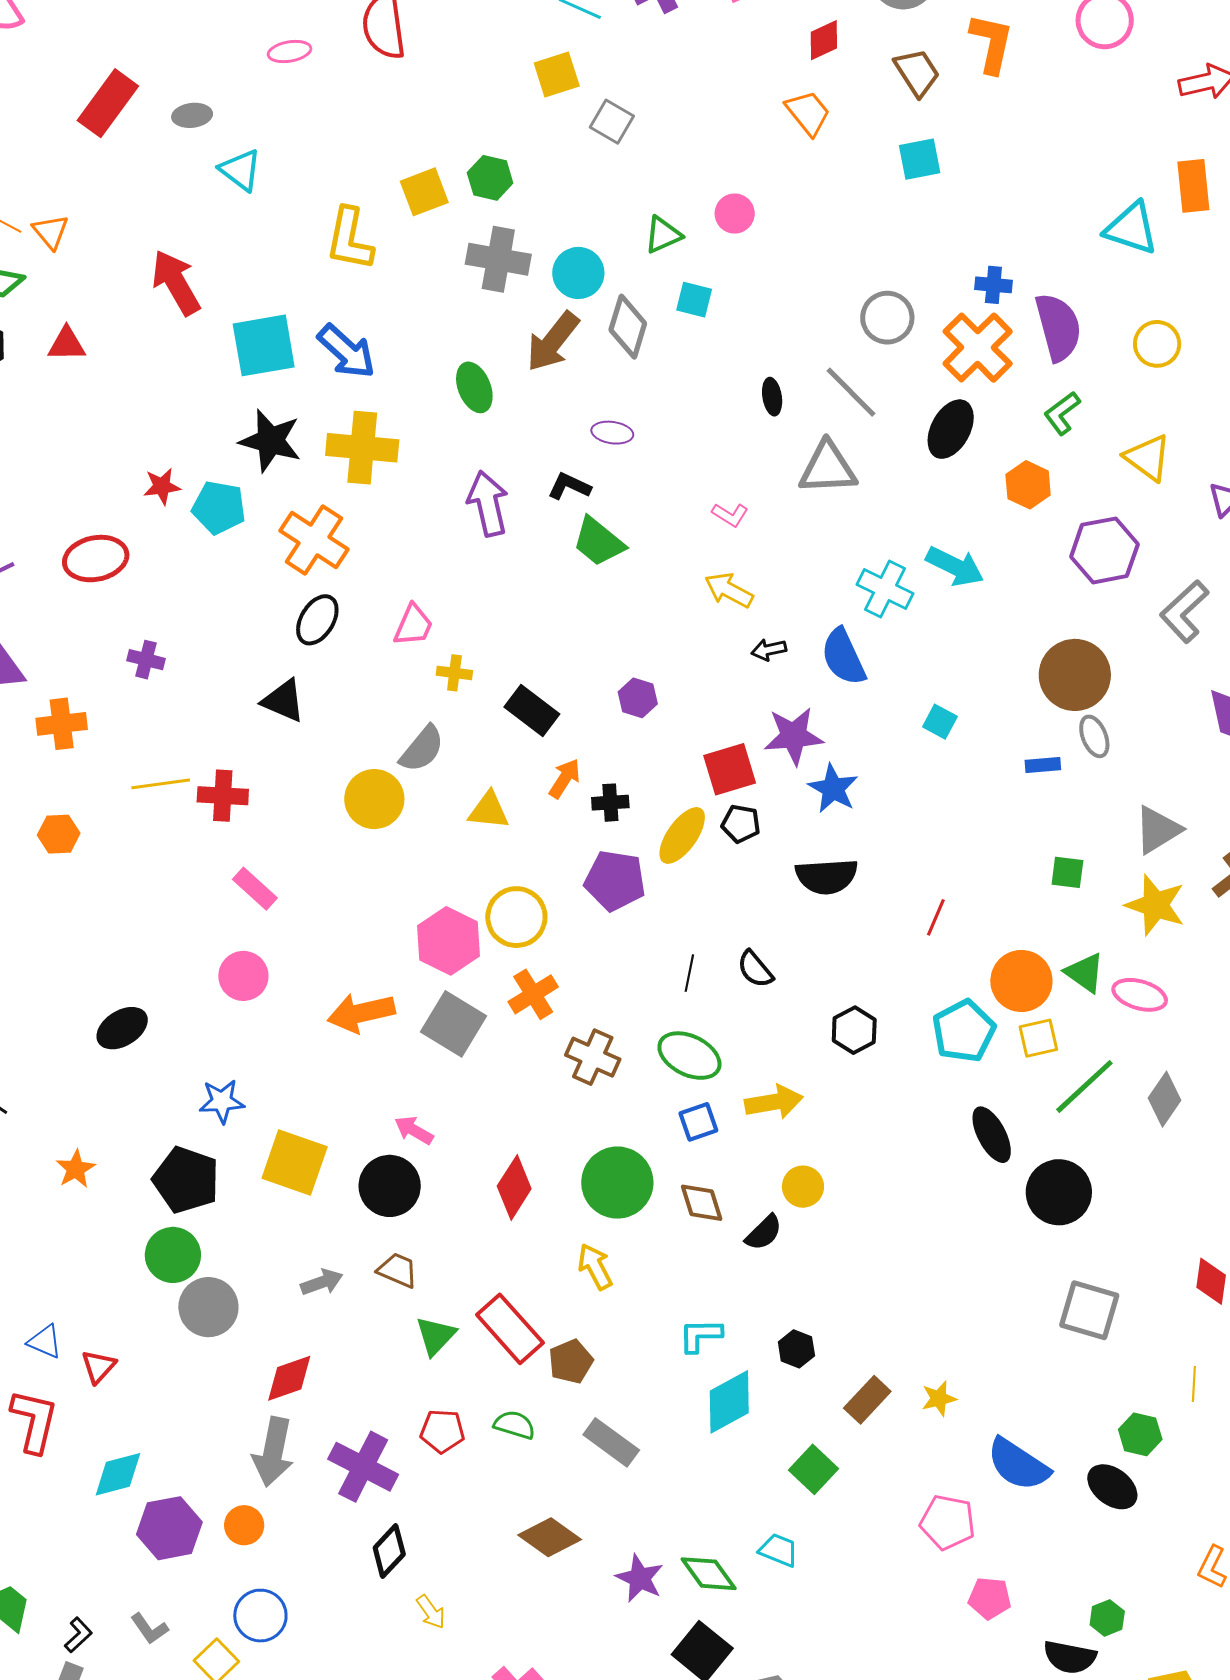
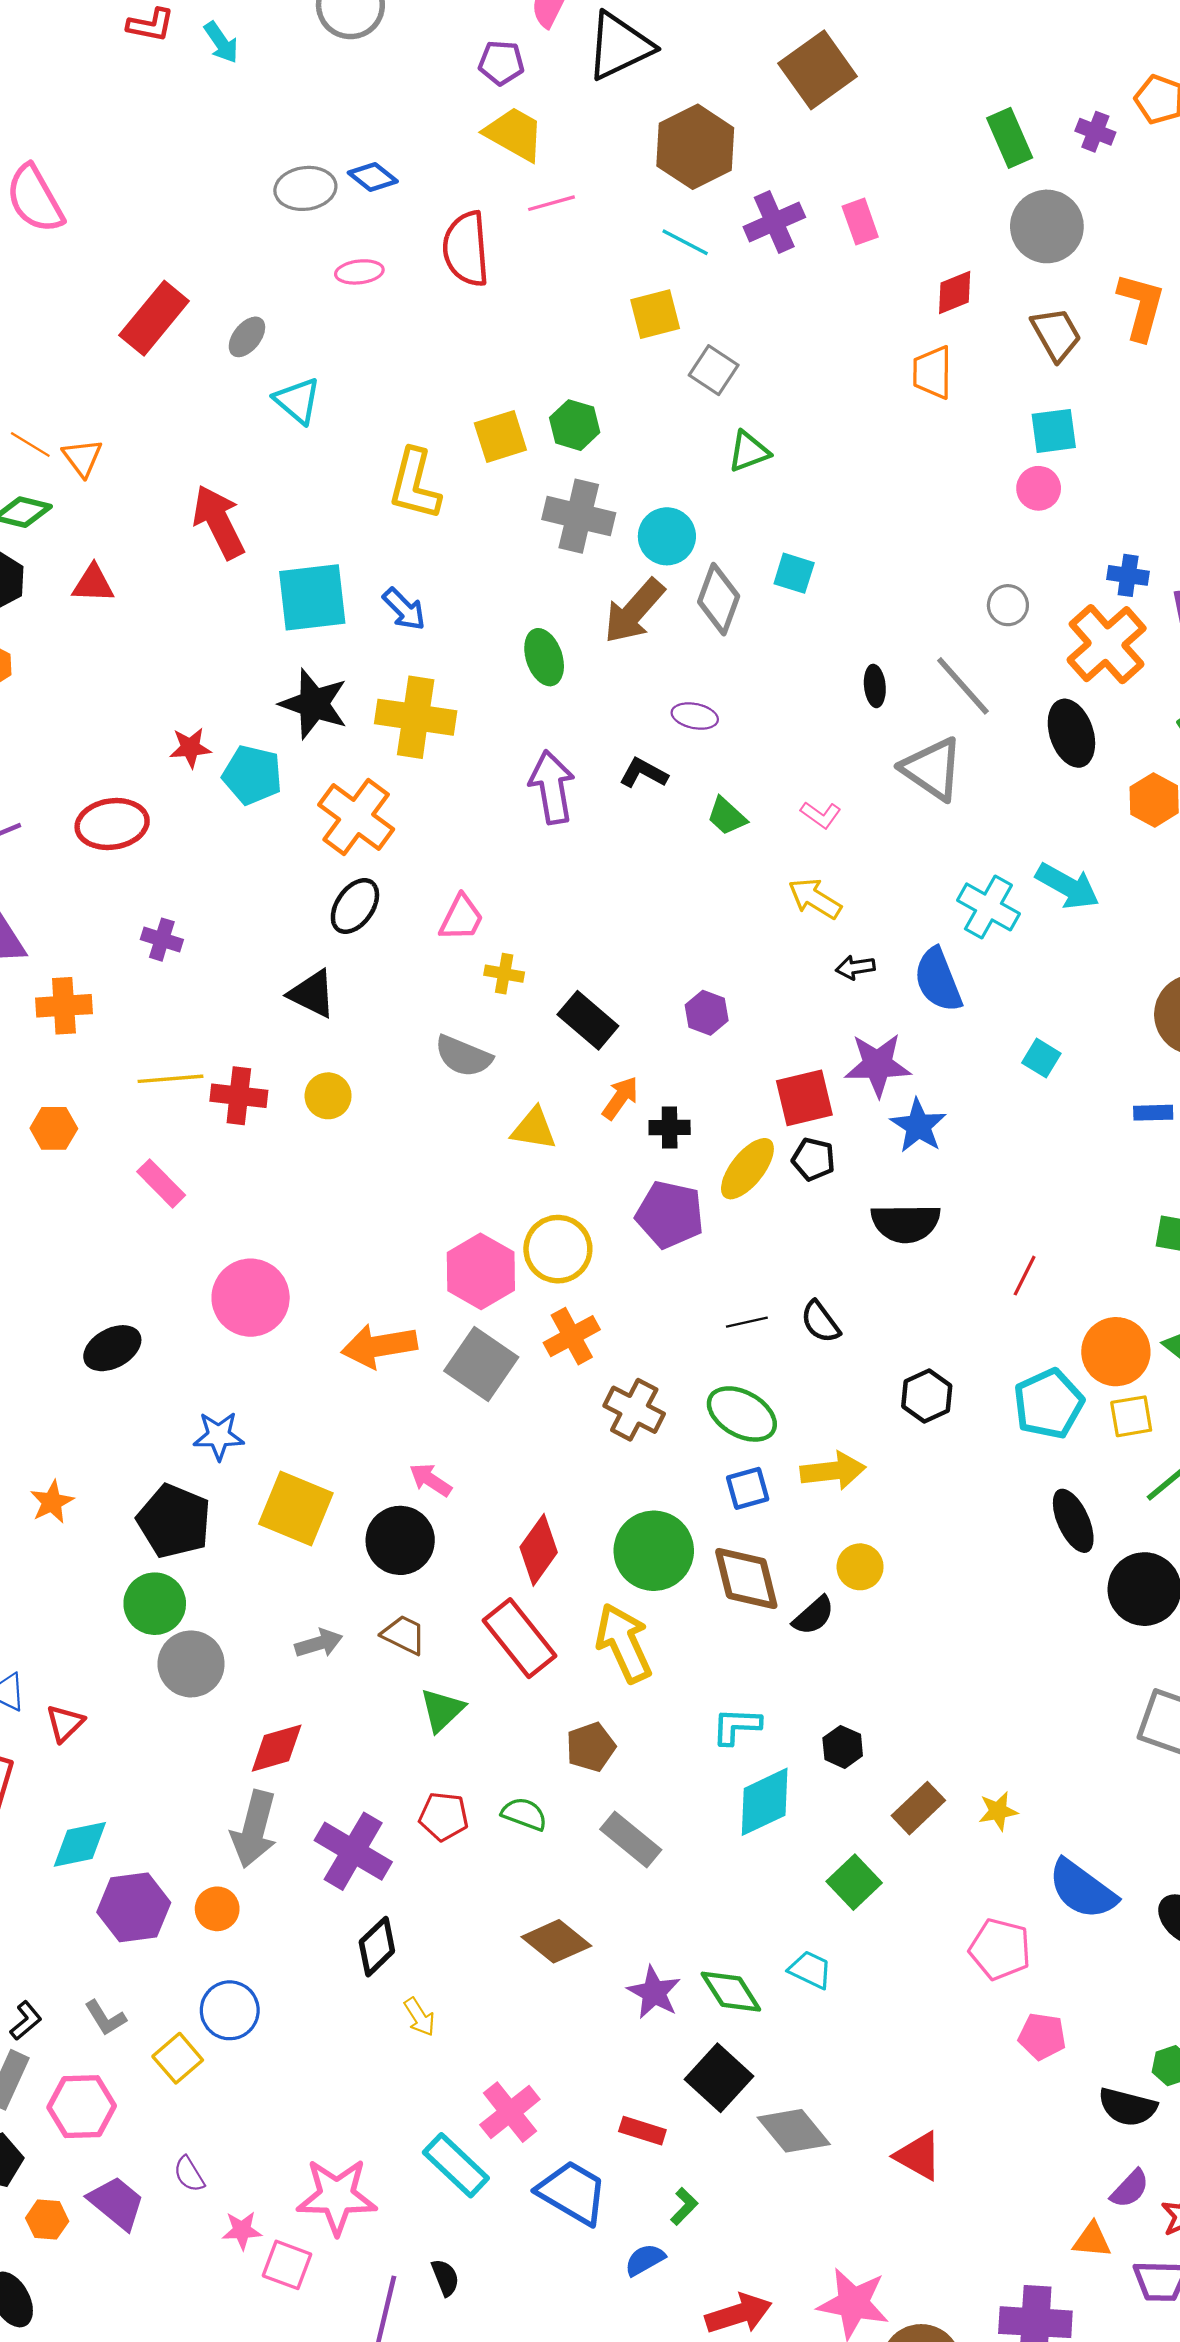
orange trapezoid: (808, 113) -> (932, 372), turned -144
gray ellipse: (192, 115) -> (247, 337), turned -48
pink circle: (735, 214) -> (1039, 488), moved
green triangle: (663, 235) -> (749, 452), moved
gray circle: (887, 318) -> (1008, 605), size x0.7
blue arrow: (346, 351) -> (404, 609), size x0.7
black ellipse: (951, 429) -> (1071, 733), turned -50
gray triangle: (828, 468) -> (932, 769), turned 34
green trapezoid: (598, 542) -> (727, 816), moved, size x0.7
gray semicircle: (422, 749) -> (463, 1056), turned 70
yellow circle: (374, 799) -> (328, 1096), moved, size x0.7
pink rectangle: (255, 889) -> (161, 1183), moved
black line: (689, 973) -> (747, 1322), turned 63
pink circle: (243, 976) -> (251, 1298), size x1.4
brown diamond: (702, 1203) -> (746, 1578), size x1.4
yellow arrow: (595, 1267) -> (624, 1643), size x1.5
red rectangle: (510, 1329) -> (520, 1638), moved

